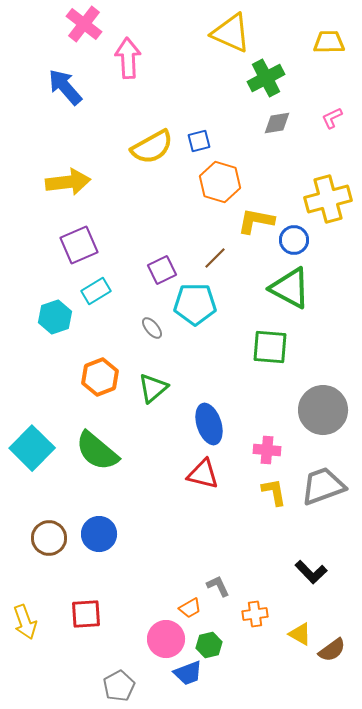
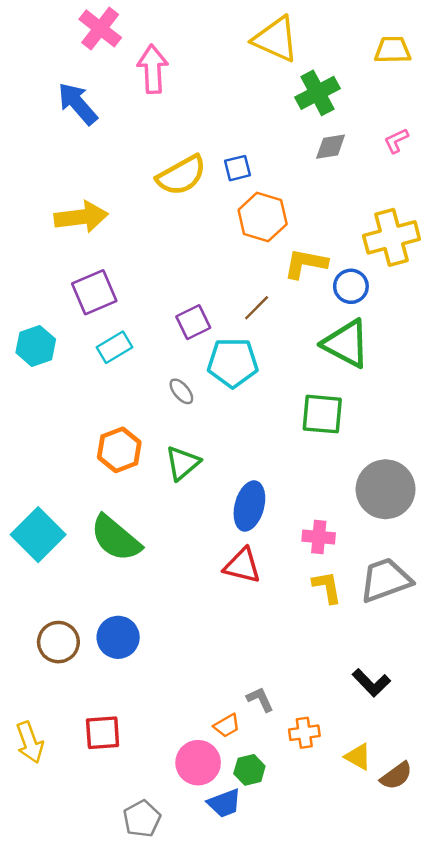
cyan hexagon: (55, 317) -> (36, 346), moved
blue ellipse: (209, 424) -> (249, 506), turned 33

